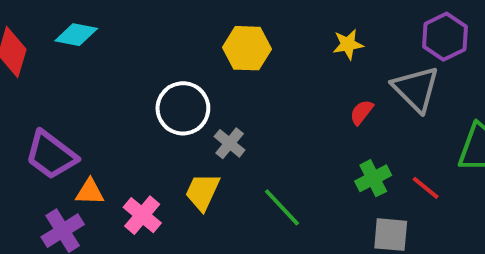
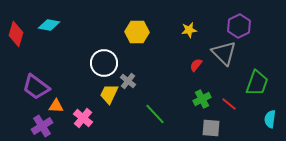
yellow trapezoid: (202, 192) -> (109, 94), moved

